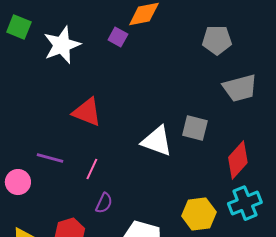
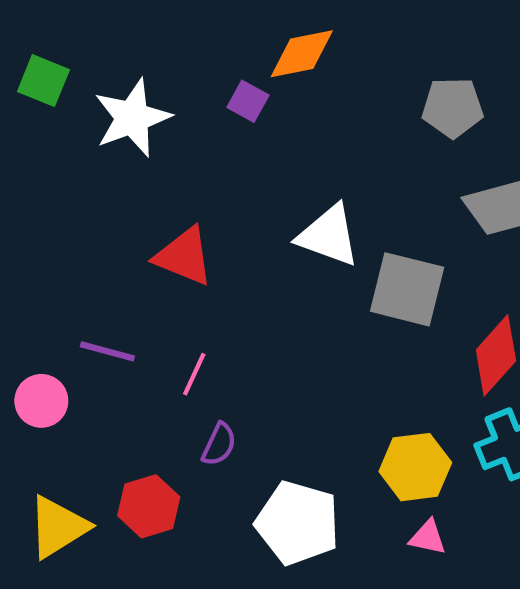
gray square: (195, 128) -> (407, 289), size x1.4
white triangle: (157, 141) -> (329, 236), moved

